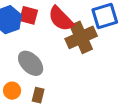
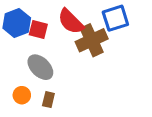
red square: (29, 15) -> (38, 29), moved

